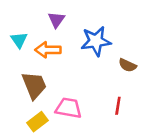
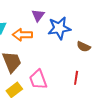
purple triangle: (56, 20) -> (38, 15), moved
pink trapezoid: (68, 108) -> (38, 79), turned -120

